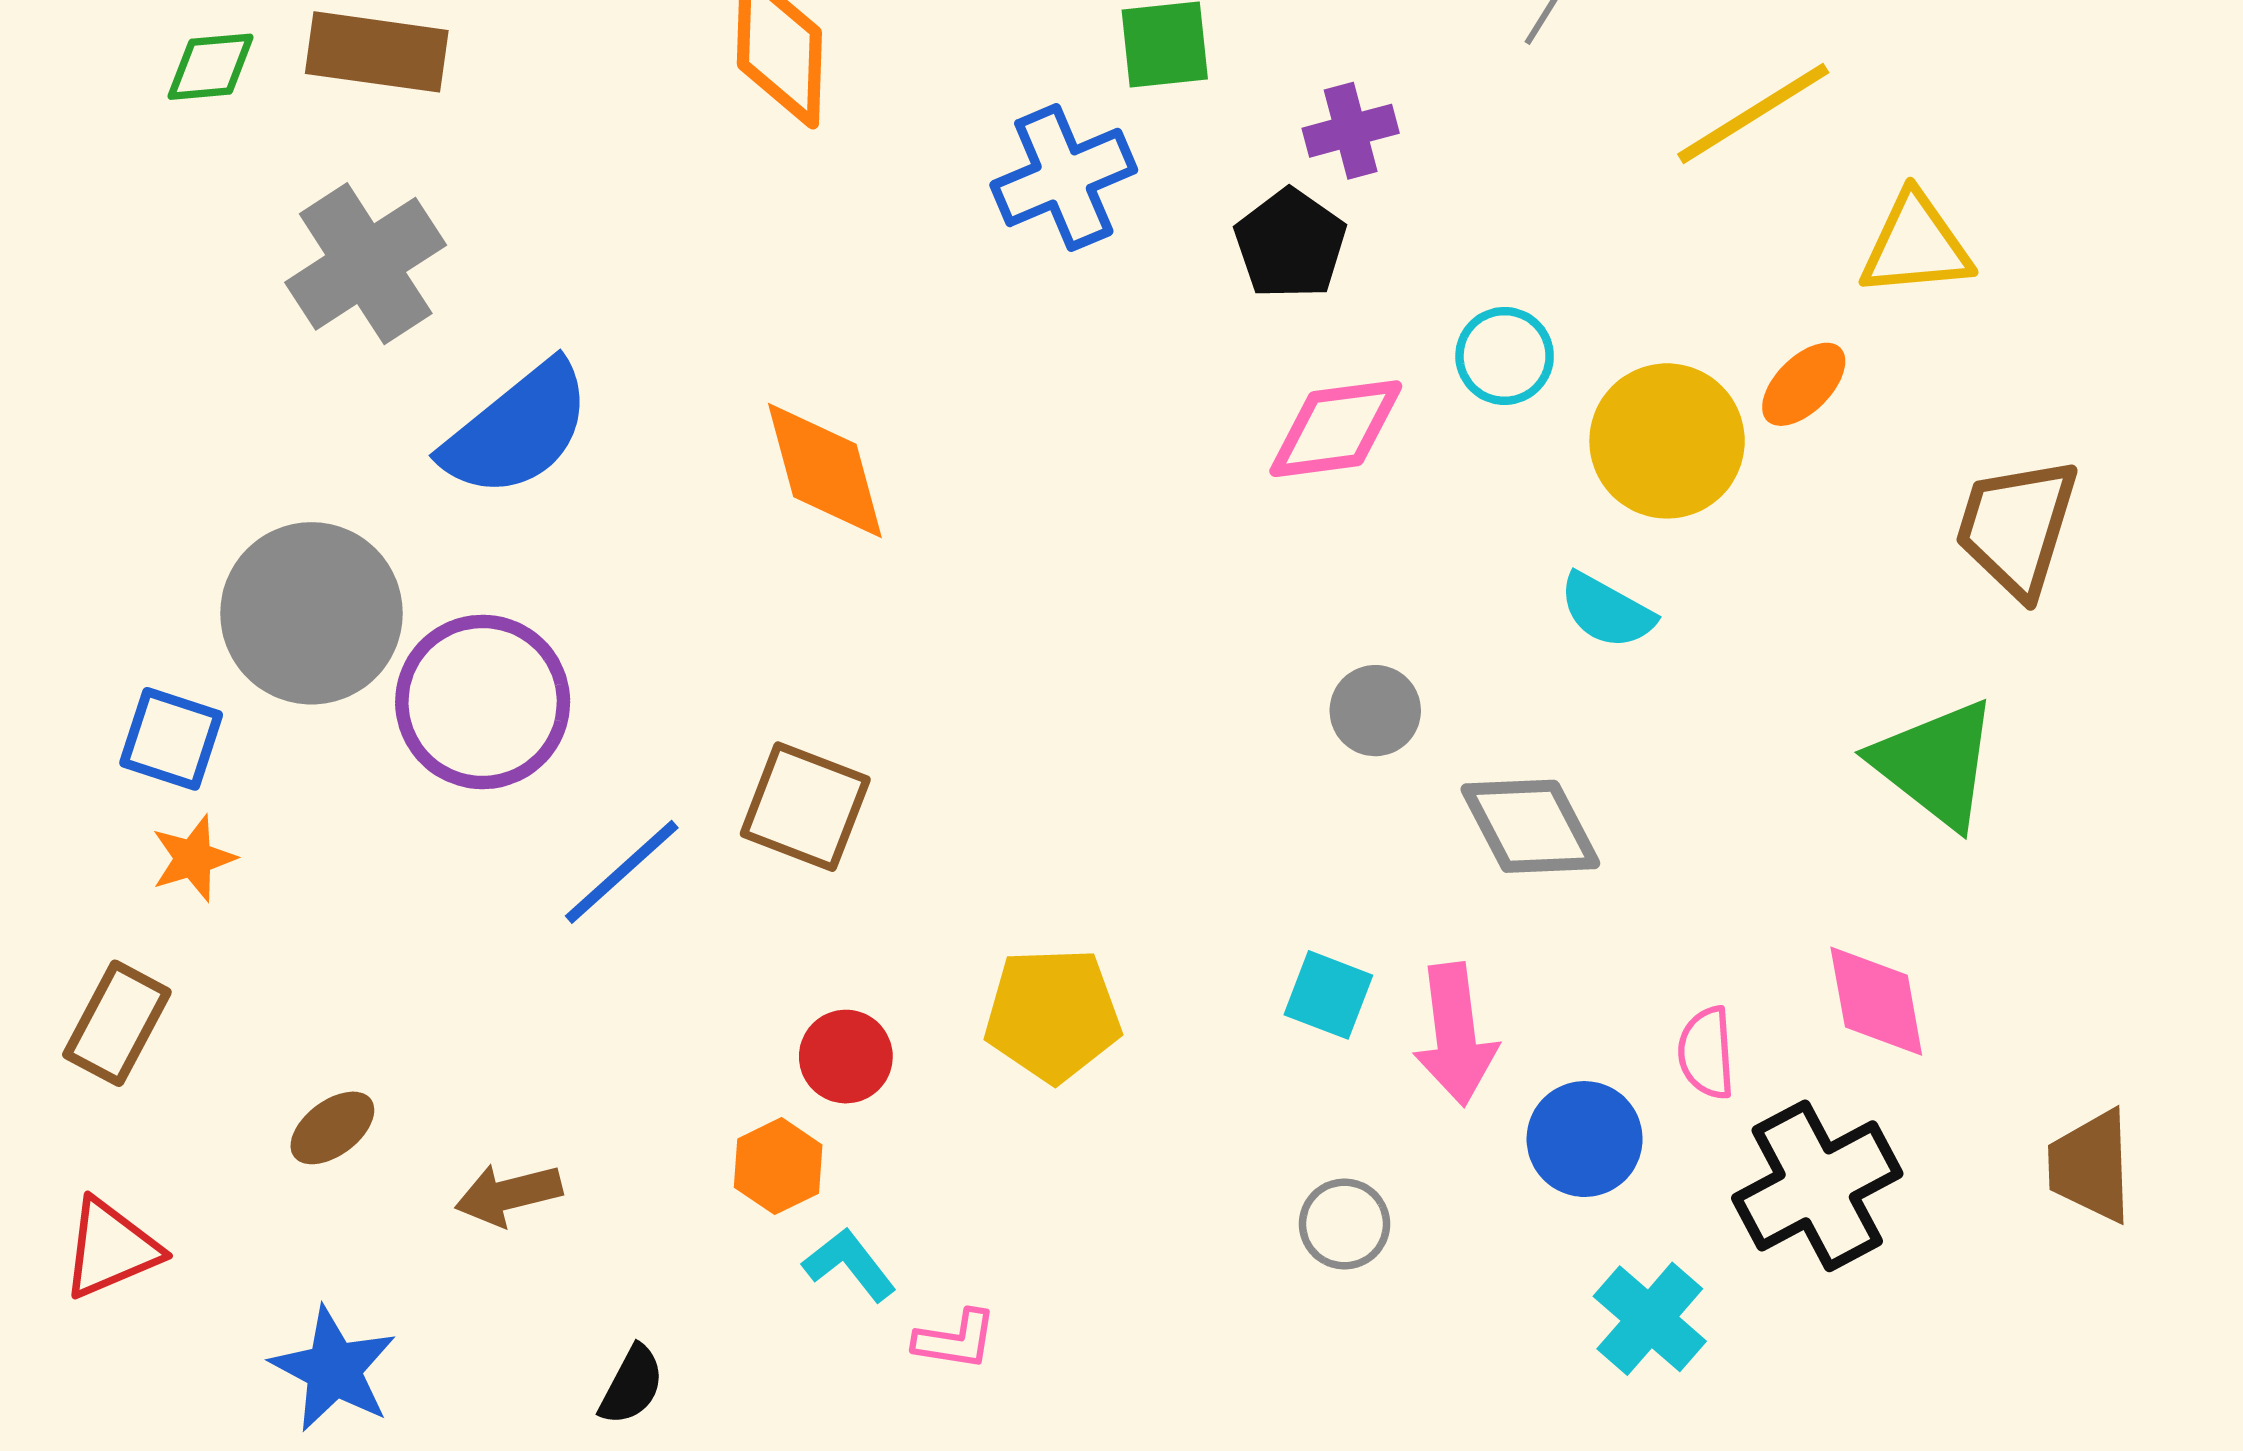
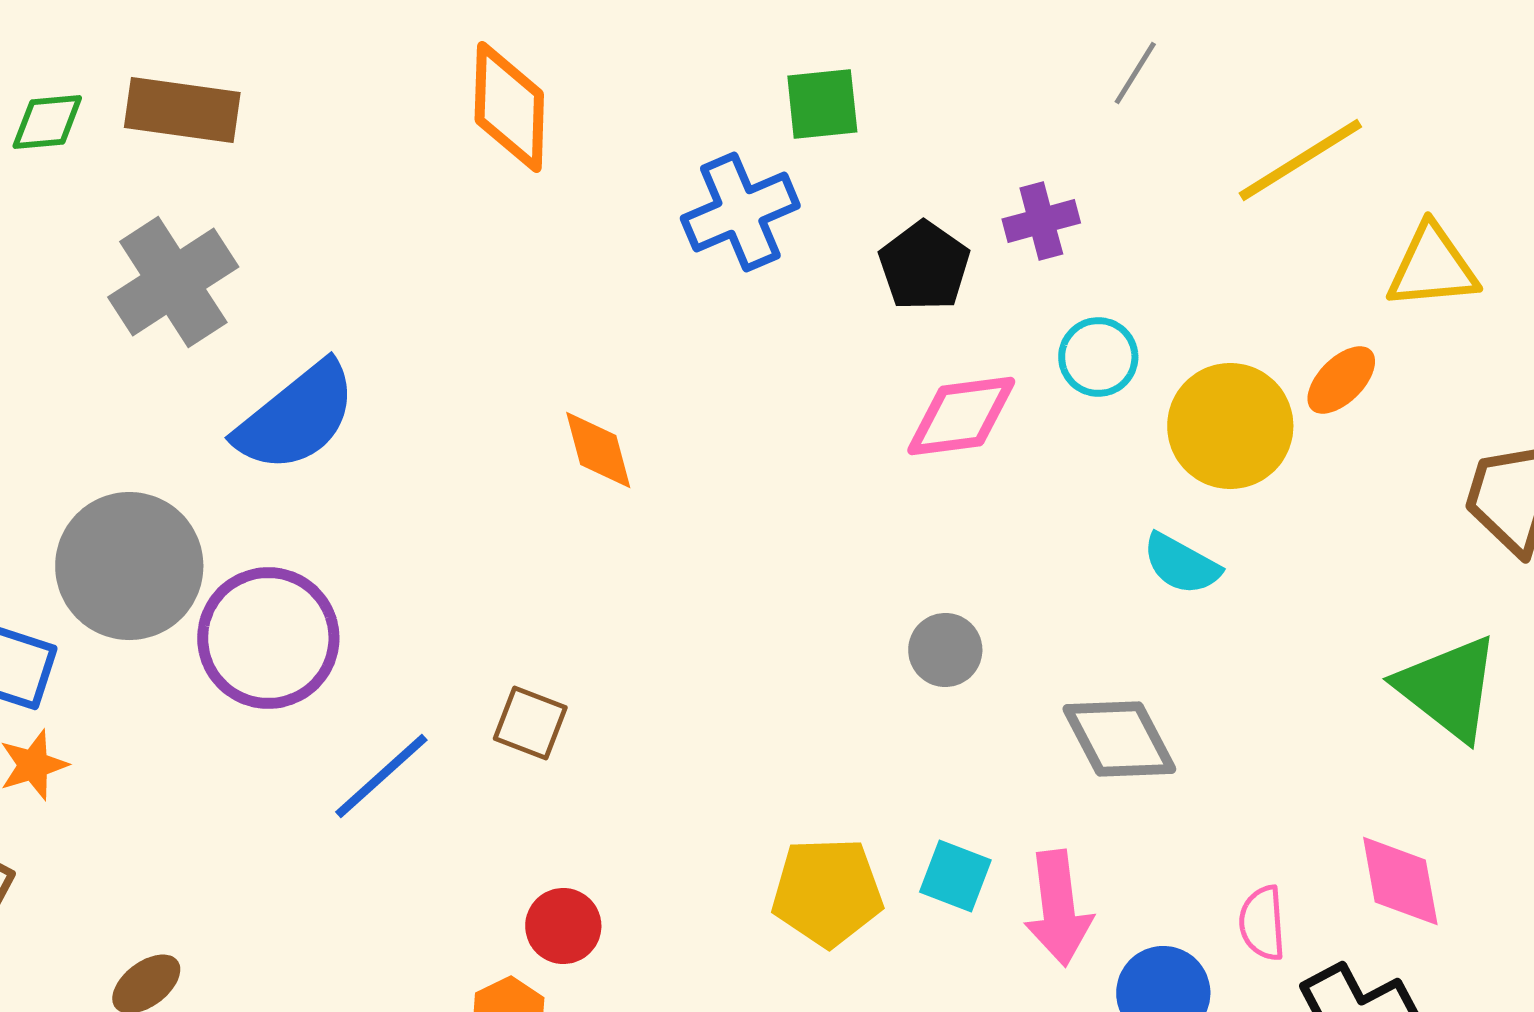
purple cross: (1351, 131) -> (1041, 221), moved
orange diamond: (825, 470) -> (598, 450), moved, size x0.7
gray circle: (1375, 711) -> (945, 650), moved
brown square: (805, 807) -> (530, 723), size x0.7
yellow pentagon: (1053, 1015) -> (827, 892), moved

